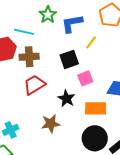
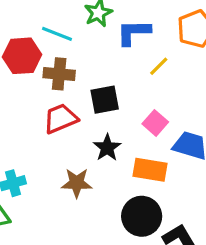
black square: (69, 59) -> (105, 100), moved
pink square: (85, 78) -> (155, 123), moved, turned -35

